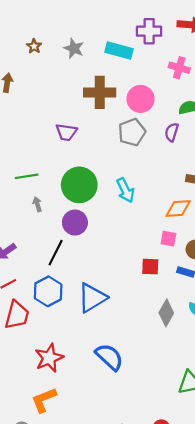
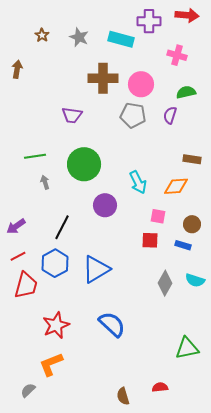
gray pentagon: (132, 132) -> (133, 115), turned 30
cyan arrow: (125, 190) -> (138, 182), moved
purple circle: (75, 223) -> (105, 205), moved
pink square: (168, 239) -> (158, 216), moved

